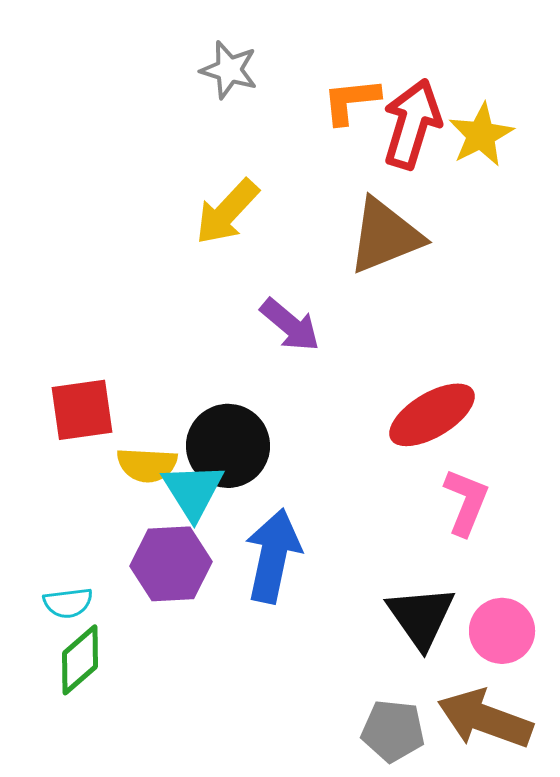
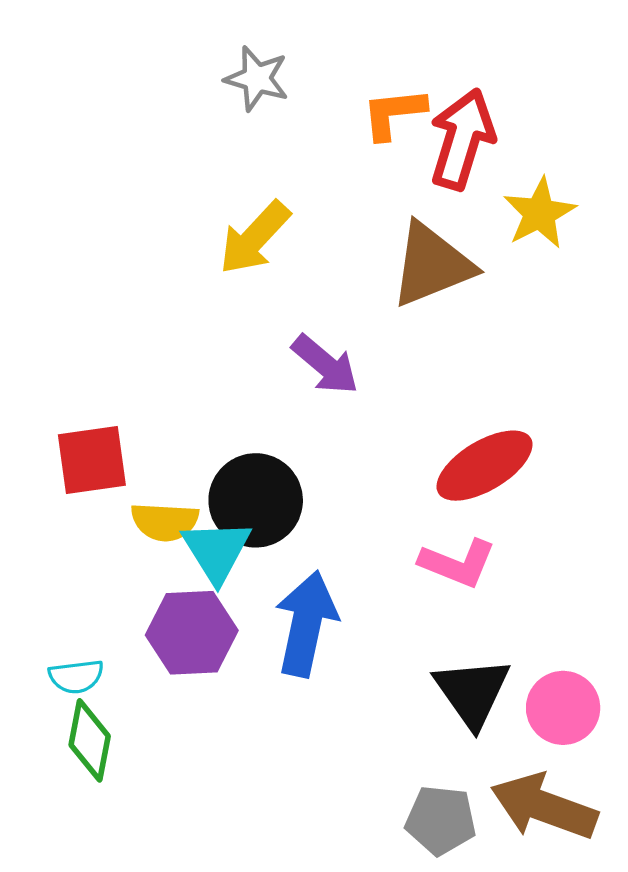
yellow star: (481, 135) -> (540, 213), moved
pink L-shape: (466, 502) -> (458, 563), moved, turned 90
green diamond: (80, 660) -> (90, 740), turned -38

